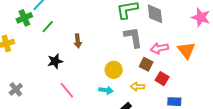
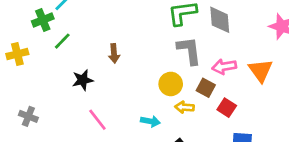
green line: (48, 27) -> (62, 41), moved
yellow circle: (114, 70) -> (171, 84), moved
yellow arrow: (137, 87) -> (185, 107), moved
gray cross: (16, 89) -> (28, 116), turned -32

